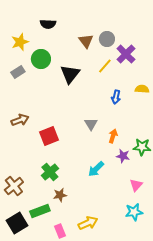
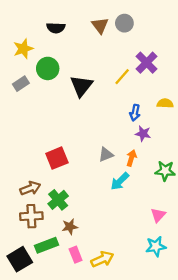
gray circle: (107, 39) -> (124, 23), moved
brown triangle: (86, 41) -> (100, 25), moved
brown arrow: (20, 120) -> (30, 188), moved
gray triangle: (91, 124) -> (106, 155), moved, turned 40
purple star: (123, 156) -> (143, 134), moved
cyan arrow: (96, 169) -> (120, 181), moved
brown cross: (14, 186) -> (31, 216), moved, turned 36
pink rectangle: (60, 231) -> (76, 255), moved

